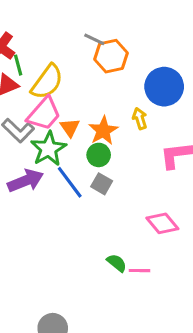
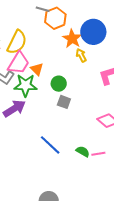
orange star: (103, 131) -> (72, 39), moved
green star: (48, 149) -> (25, 85), turned -30
blue line: (70, 182) -> (50, 145), moved

